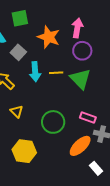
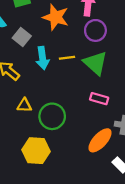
yellow triangle: (17, 111) -> (24, 105), turned -40
pink rectangle: (88, 118) -> (99, 99), moved
green circle: (53, 122) -> (52, 116), moved

